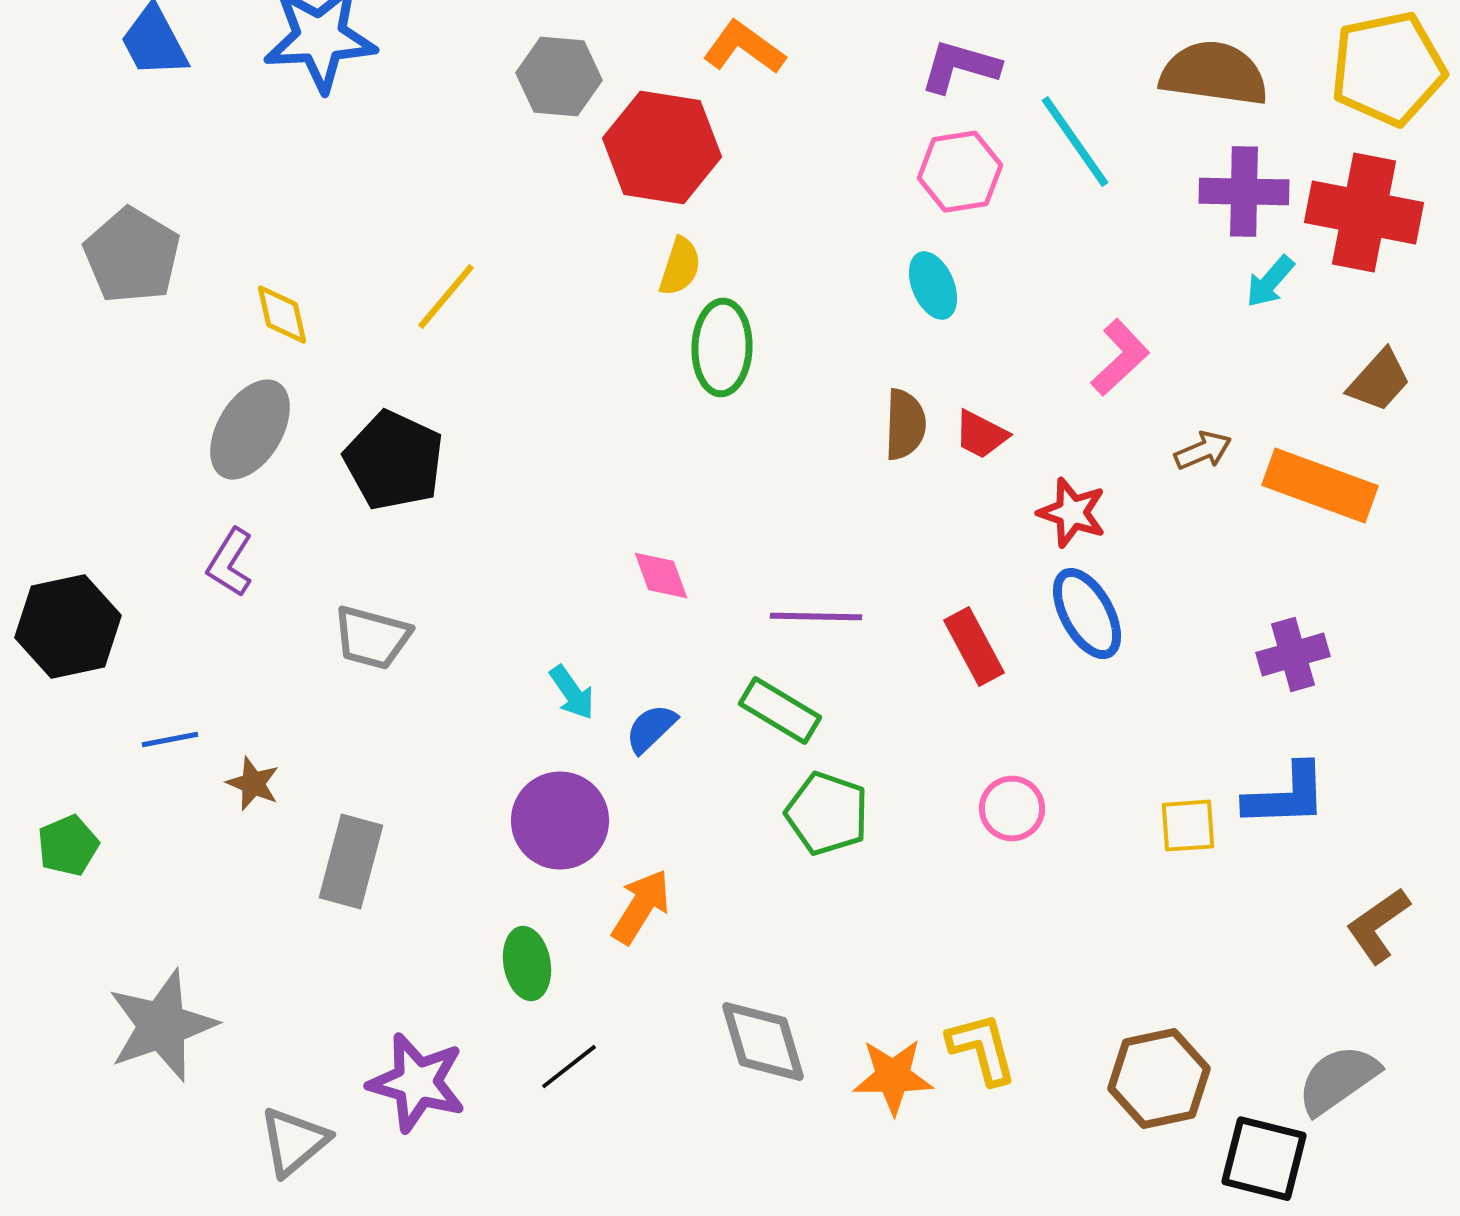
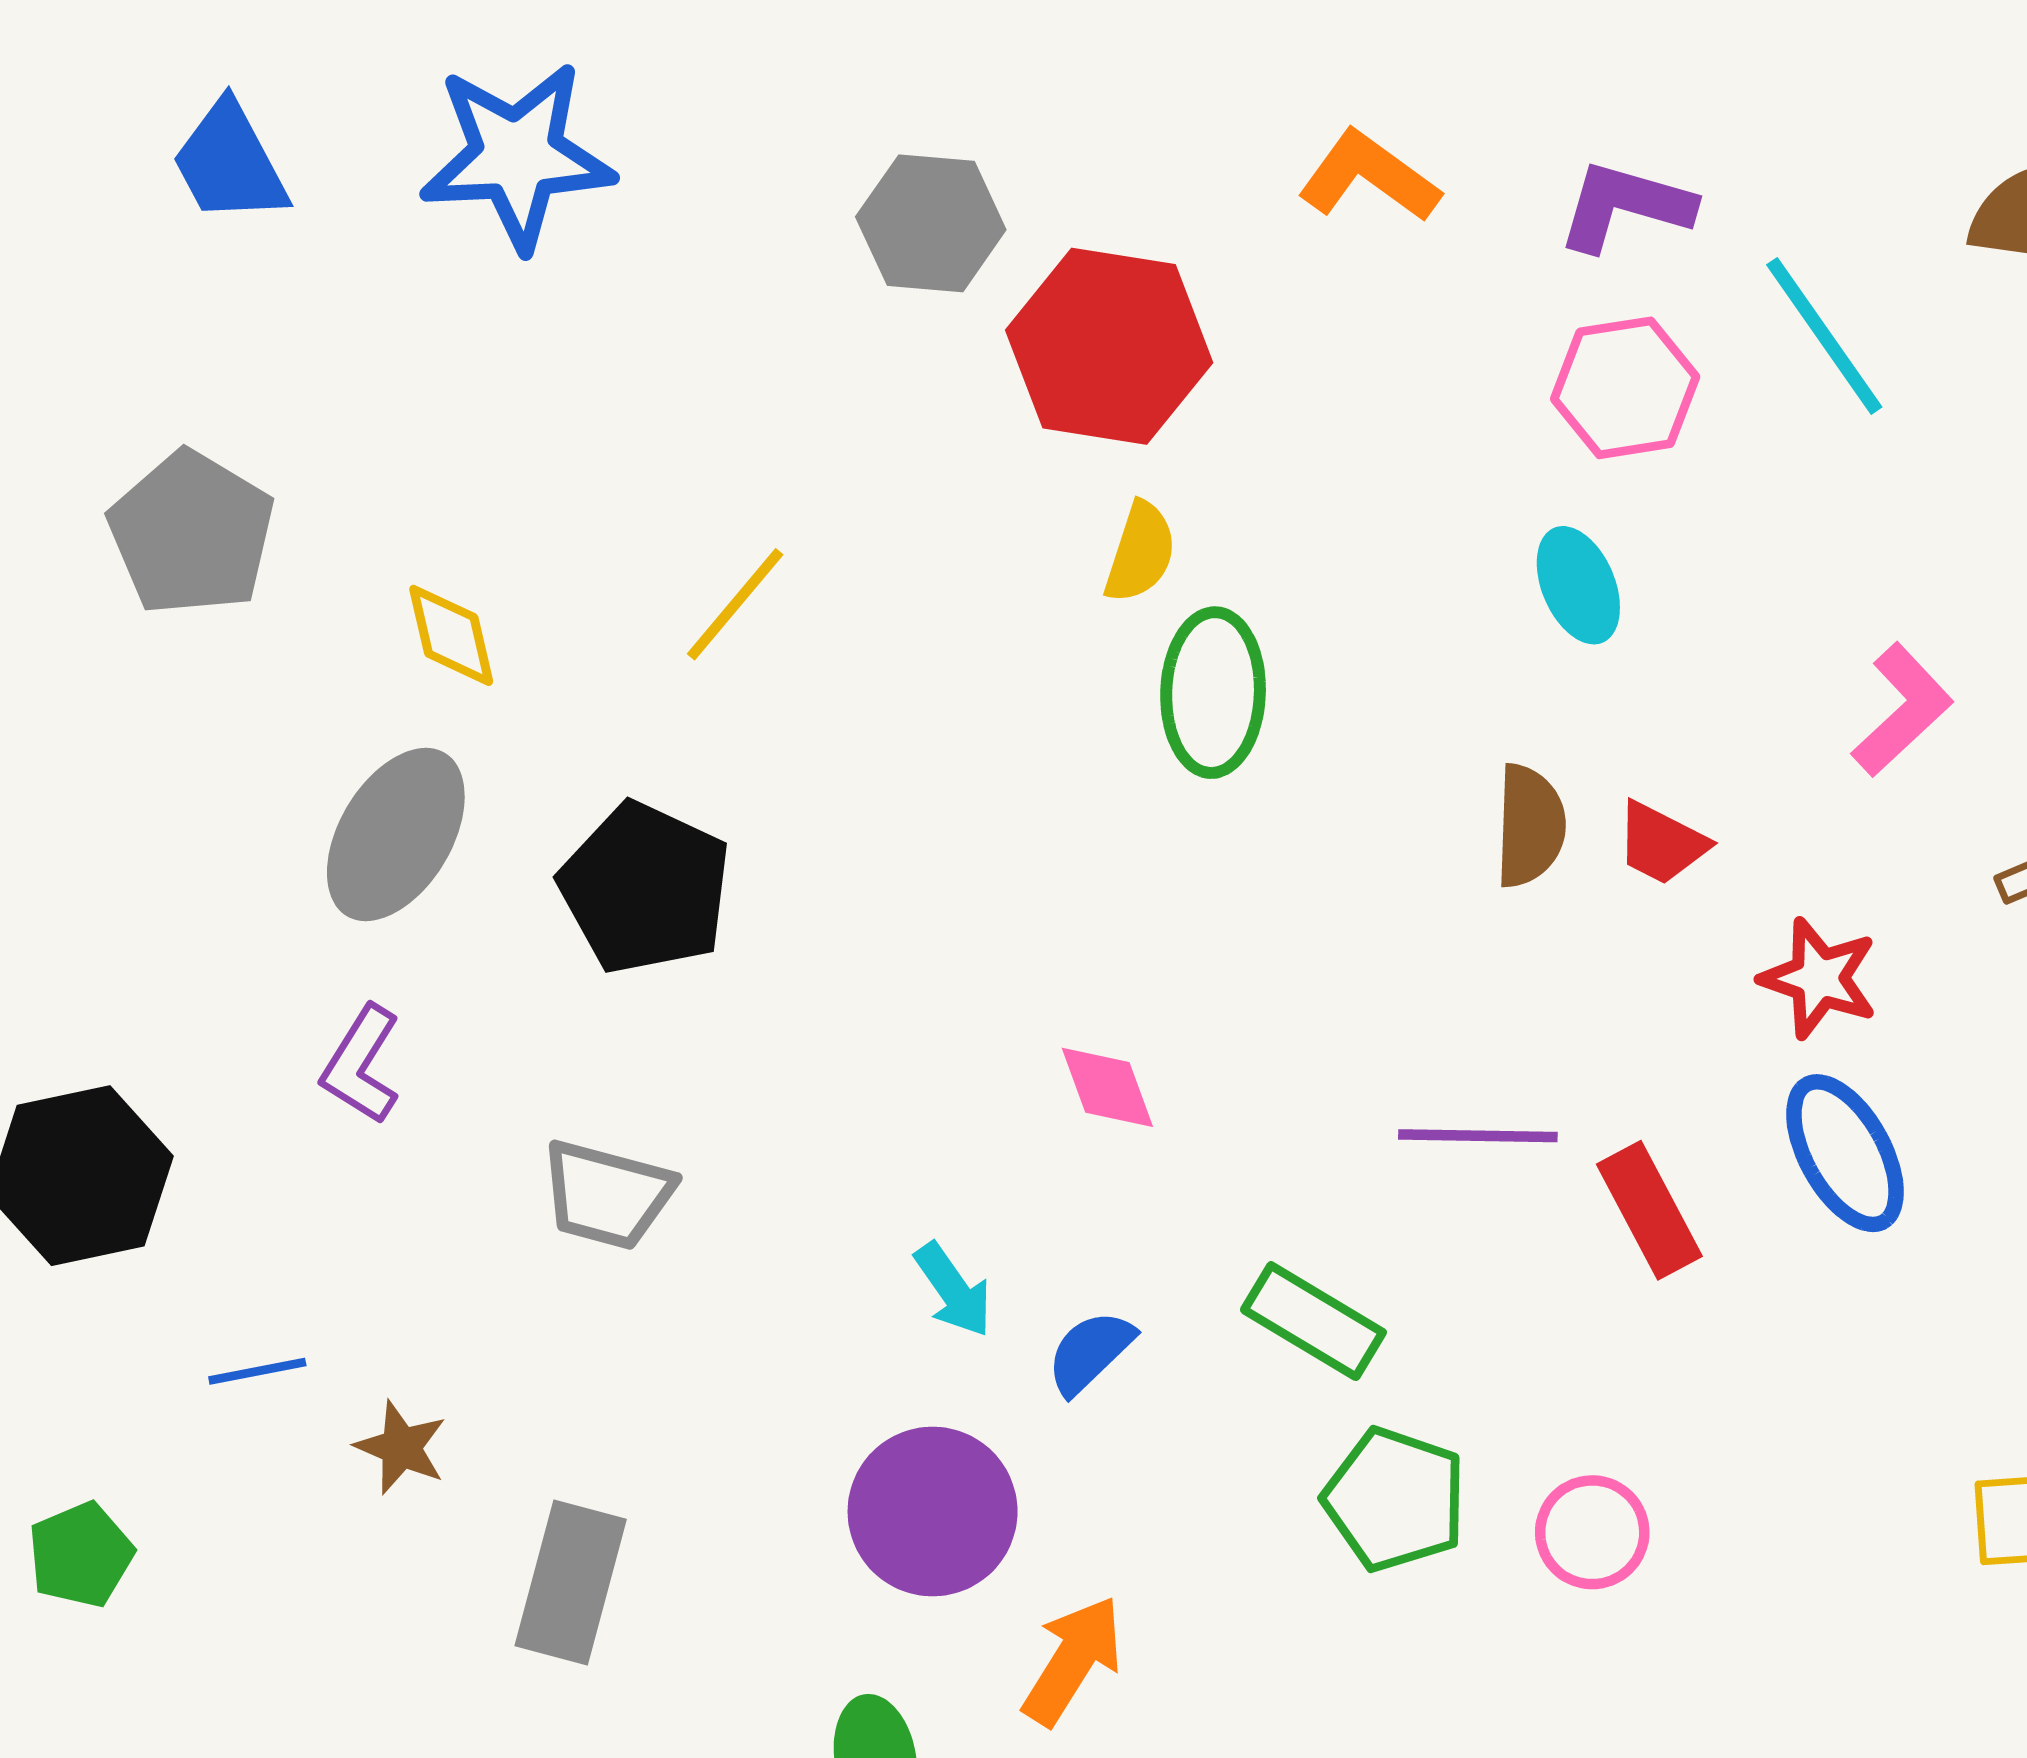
orange L-shape: (744, 48) -> (1369, 177), moved
purple line: (816, 617) -> (1478, 1136), moved
pink circle: (1012, 809) -> (1592, 1532), moved

